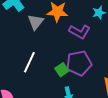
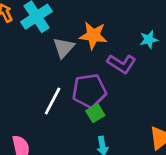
purple pentagon: (79, 63) -> (89, 91), moved

